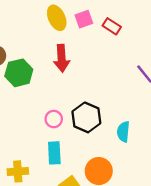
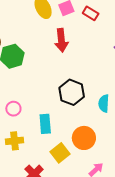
red arrow: (62, 58) -> (61, 40), moved
pink circle: (54, 119) -> (13, 109), moved

